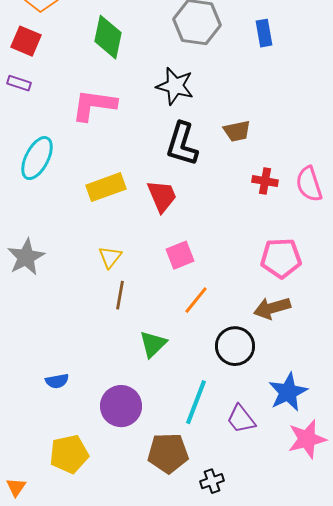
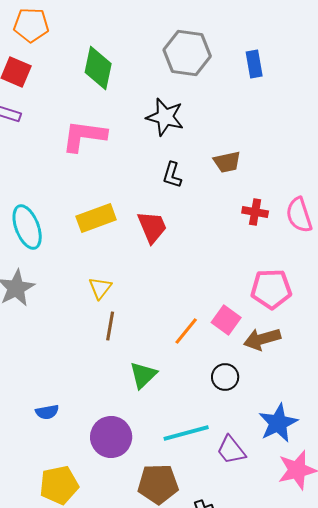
black L-shape: (182, 144) -> (172, 175), size x0.6
cyan ellipse: (37, 158) -> (27, 227), moved, turned -48
pink square: (180, 255) -> (226, 320), moved, turned -32
black circle: (235, 346) -> (225, 377), size x0.7
cyan line: (196, 402) -> (186, 433), turned 54

